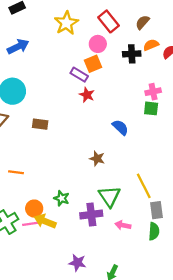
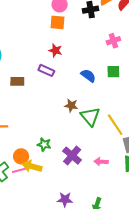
orange square: (93, 64) -> (58, 22), turned 35
purple rectangle: (79, 75) -> (46, 70), moved
green square: (151, 108) -> (113, 72), moved
green triangle: (109, 196) -> (90, 117), moved
purple cross: (91, 214) -> (72, 156), turned -36

